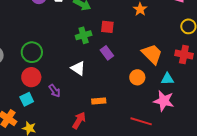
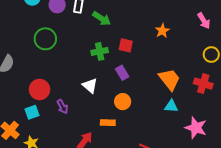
green circle: (32, 52) -> (45, 39), moved
orange circle: (137, 77) -> (123, 102), moved
cyan triangle: (167, 79) -> (171, 106), moved
pink star: (164, 101) -> (196, 128), moved

